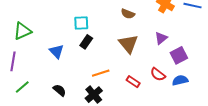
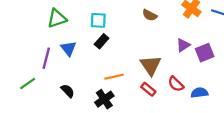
green triangle: (23, 31) -> (57, 18), moved
brown triangle: (128, 44) -> (151, 65), moved
purple square: (179, 55) -> (205, 53), moved
purple line: (13, 61) -> (46, 58), moved

